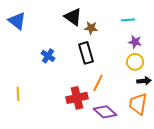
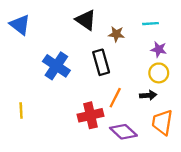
brown star: (91, 28) -> (116, 34), moved
blue cross: (48, 56) -> (56, 66), size x1.6
black arrow: (144, 81) -> (148, 95), moved

